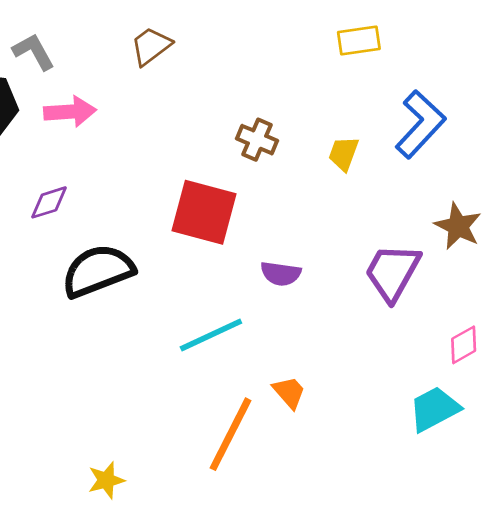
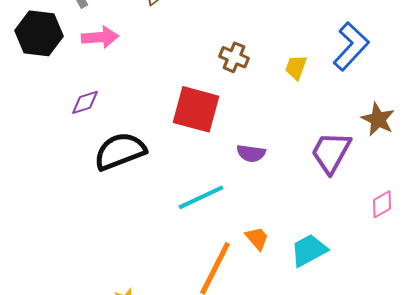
cyan trapezoid: (434, 409) -> (309, 250), moved

